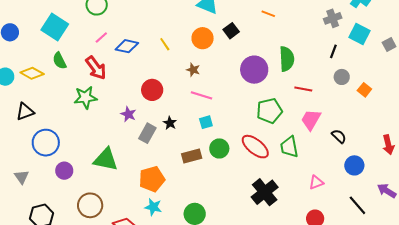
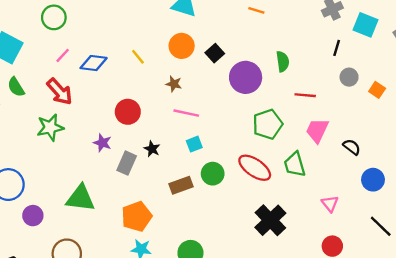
black square: (231, 31) -> (215, 53), moved
green semicircle: (287, 59) -> (283, 61), size x0.7
pink triangle: (316, 182) -> (330, 204), turned -42

